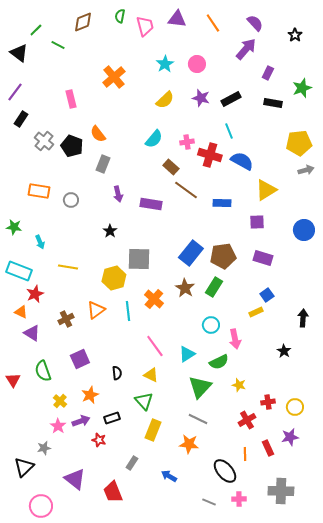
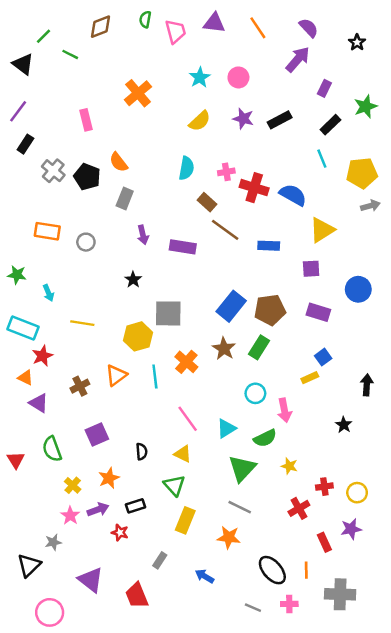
black rectangle: (273, 103) -> (330, 125), turned -54
cyan line: (229, 131) -> (322, 159), moved
cyan semicircle: (154, 139) -> (186, 168), turned -30
blue circle: (304, 230) -> (358, 289), moved
orange line: (245, 454) -> (306, 570), moved

